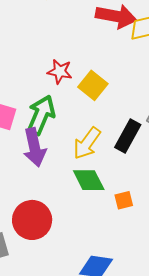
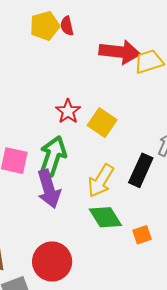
red star: (60, 72) -> (68, 111), turned 30

